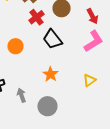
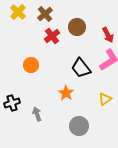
black trapezoid: (52, 39) -> (81, 68), moved
gray circle: (48, 106) -> (79, 126), moved

